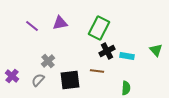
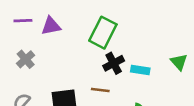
purple line: (32, 26) -> (23, 21), moved, turned -40
gray cross: (48, 61) -> (26, 59), moved

